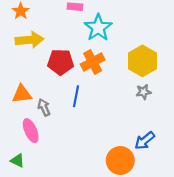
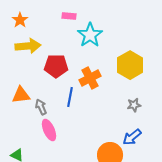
orange cross: (93, 62) -> (90, 78), moved
gray star: (144, 92) -> (134, 105), moved
pink ellipse: (31, 131) -> (49, 130), moved

